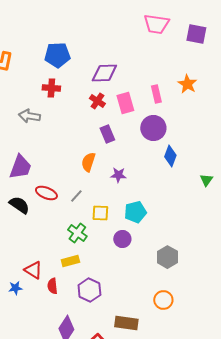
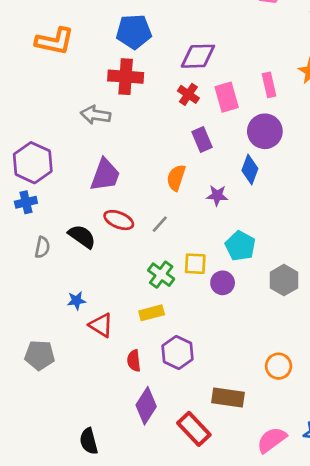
red cross: (51, 88) -> (126, 77), size x1.4
blue diamond: (170, 156) -> (250, 169), moved
purple trapezoid: (20, 167) -> (105, 175), moved
cyan pentagon: (135, 212) -> (240, 246), turned -30
yellow square: (100, 213) -> (195, 264), moved
gray hexagon: (167, 257) -> (284, 280), moved
red semicircle: (52, 286) -> (134, 361), moved
blue star: (15, 288) -> (76, 301), moved

